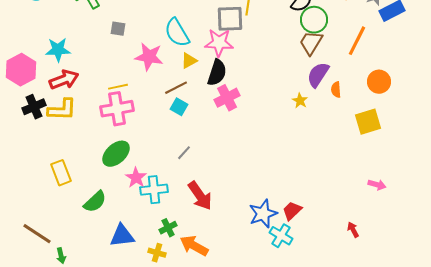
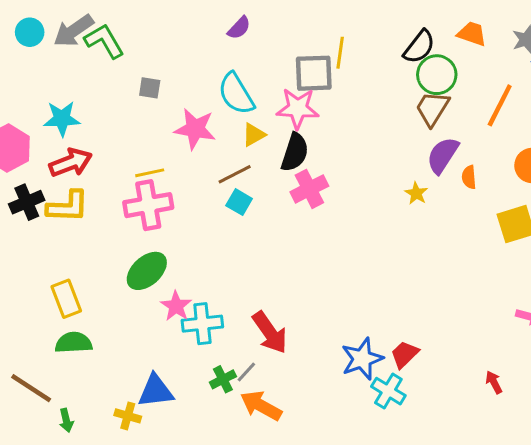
gray line: (184, 153) -> (246, 372), moved
green semicircle: (95, 202) -> (74, 343), moved, turned -140
yellow cross: (157, 253) -> (128, 416), moved

